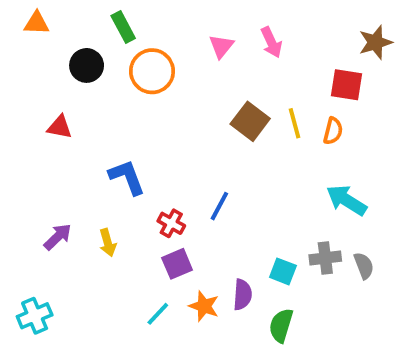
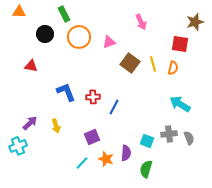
pink triangle: (221, 46) -> (109, 42), moved, turned 32
red cross: (171, 223) -> (93, 97), moved, turned -32
cyan cross: (35, 316) -> (18, 146), moved

